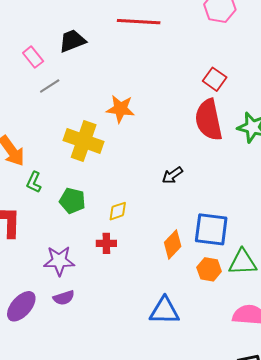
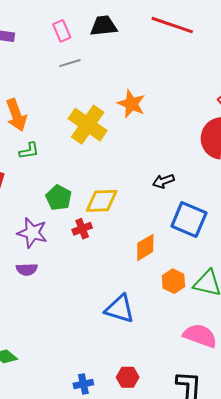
green L-shape: (34, 182) -> (29, 151), turned -140
green pentagon: (72, 201) -> (59, 198), moved
yellow diamond: (118, 211) -> (102, 201), size x1.6
blue square: (211, 229) -> (189, 219), moved
red cross: (106, 243) -> (82, 229), turned -36

